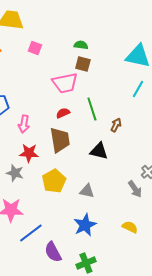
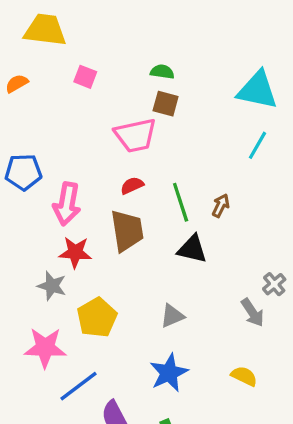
green line: (92, 109) -> (181, 202), moved
pink arrow: (24, 124) -> (67, 204), size x1.4
yellow pentagon: (54, 181) -> (97, 318), moved
gray triangle: (87, 191) -> (172, 316), turned -35

